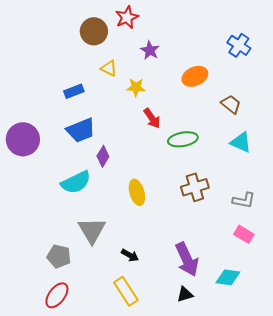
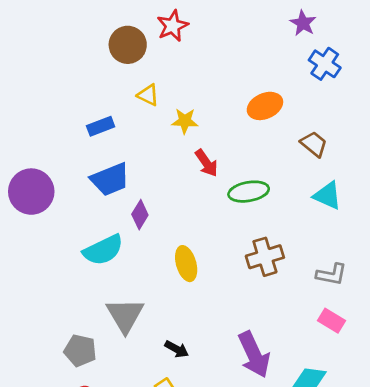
purple star: (150, 50) -> (303, 23), moved

